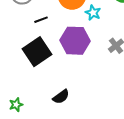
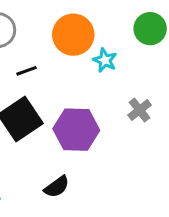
purple hexagon: (75, 41) -> (76, 130), moved

